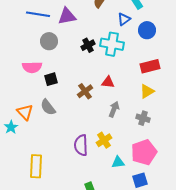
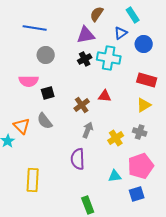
purple triangle: (67, 16) -> (86, 35), moved
red rectangle: (150, 66) -> (147, 80), turned 30
gray arrow: (114, 109) -> (88, 130), moved
yellow cross: (104, 140) -> (116, 138), moved

